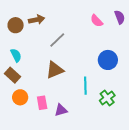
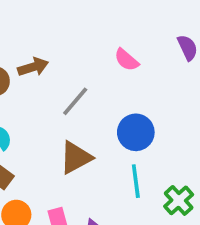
pink semicircle: (97, 21) -> (126, 60), moved
blue circle: (108, 60) -> (136, 132), moved

